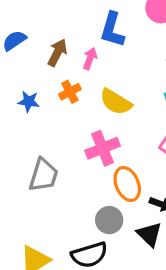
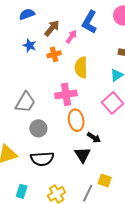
blue star: (29, 101) -> (30, 46), moved
yellow semicircle: (116, 102) -> (81, 67), turned 45
gray circle: (109, 220) -> (38, 128), moved

